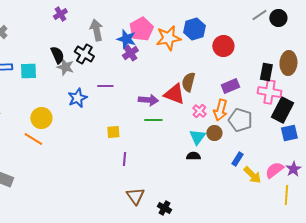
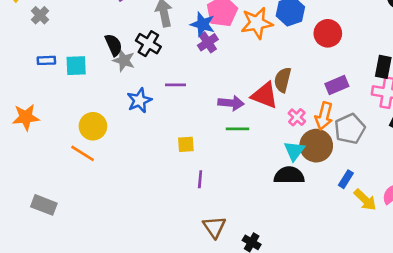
gray pentagon: (240, 120) -> (350, 129), turned 30
brown circle: (214, 133) -> (316, 146), size x1.6
black semicircle: (193, 156) -> (289, 175), size x1.6

